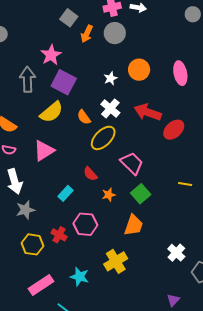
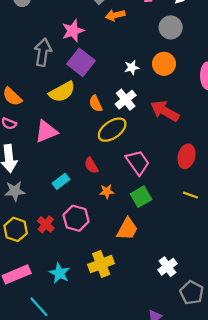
gray circle: (115, 33) -> (171, 27), moved
orange arrow: (87, 34) -> (115, 15), turned 42
red ellipse: (174, 130) -> (187, 156), moved, turned -45

